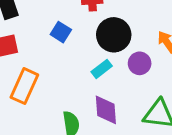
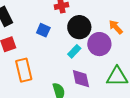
purple circle: (140, 63) -> (99, 44), size x1.5
orange rectangle: (24, 86) -> (24, 70), turned -30

